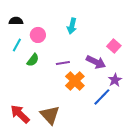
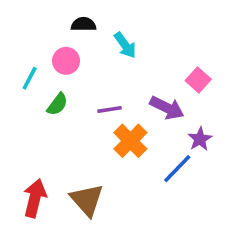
black semicircle: (16, 21) -> (83, 24), moved
cyan arrow: (72, 26) -> (125, 45), turned -49
red arrow: (20, 114) -> (35, 198), turned 60

